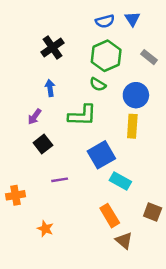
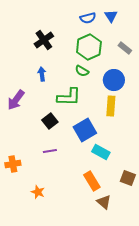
purple arrow: (35, 117) -> (16, 100), moved, size x1.5
black square: (43, 144) -> (50, 121), moved

